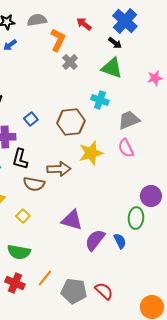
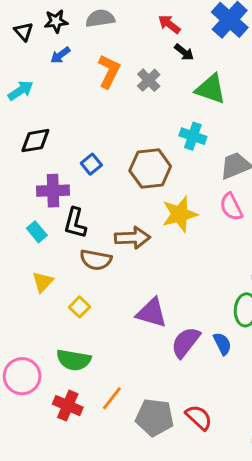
orange L-shape: (58, 40) -> (109, 71), moved
black arrow: (115, 43) -> (184, 52), moved

